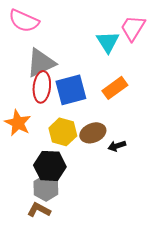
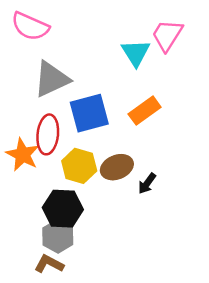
red ellipse: (42, 87) -> (48, 134), moved
black arrow: (117, 146) -> (147, 183), turned -36

